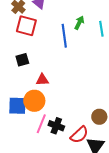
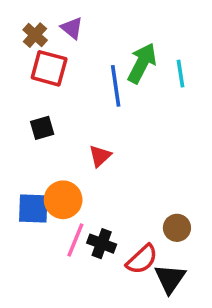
green arrow: (79, 23) -> (142, 63), size x1.6
red triangle: (42, 80) -> (100, 156), moved, turned -40

